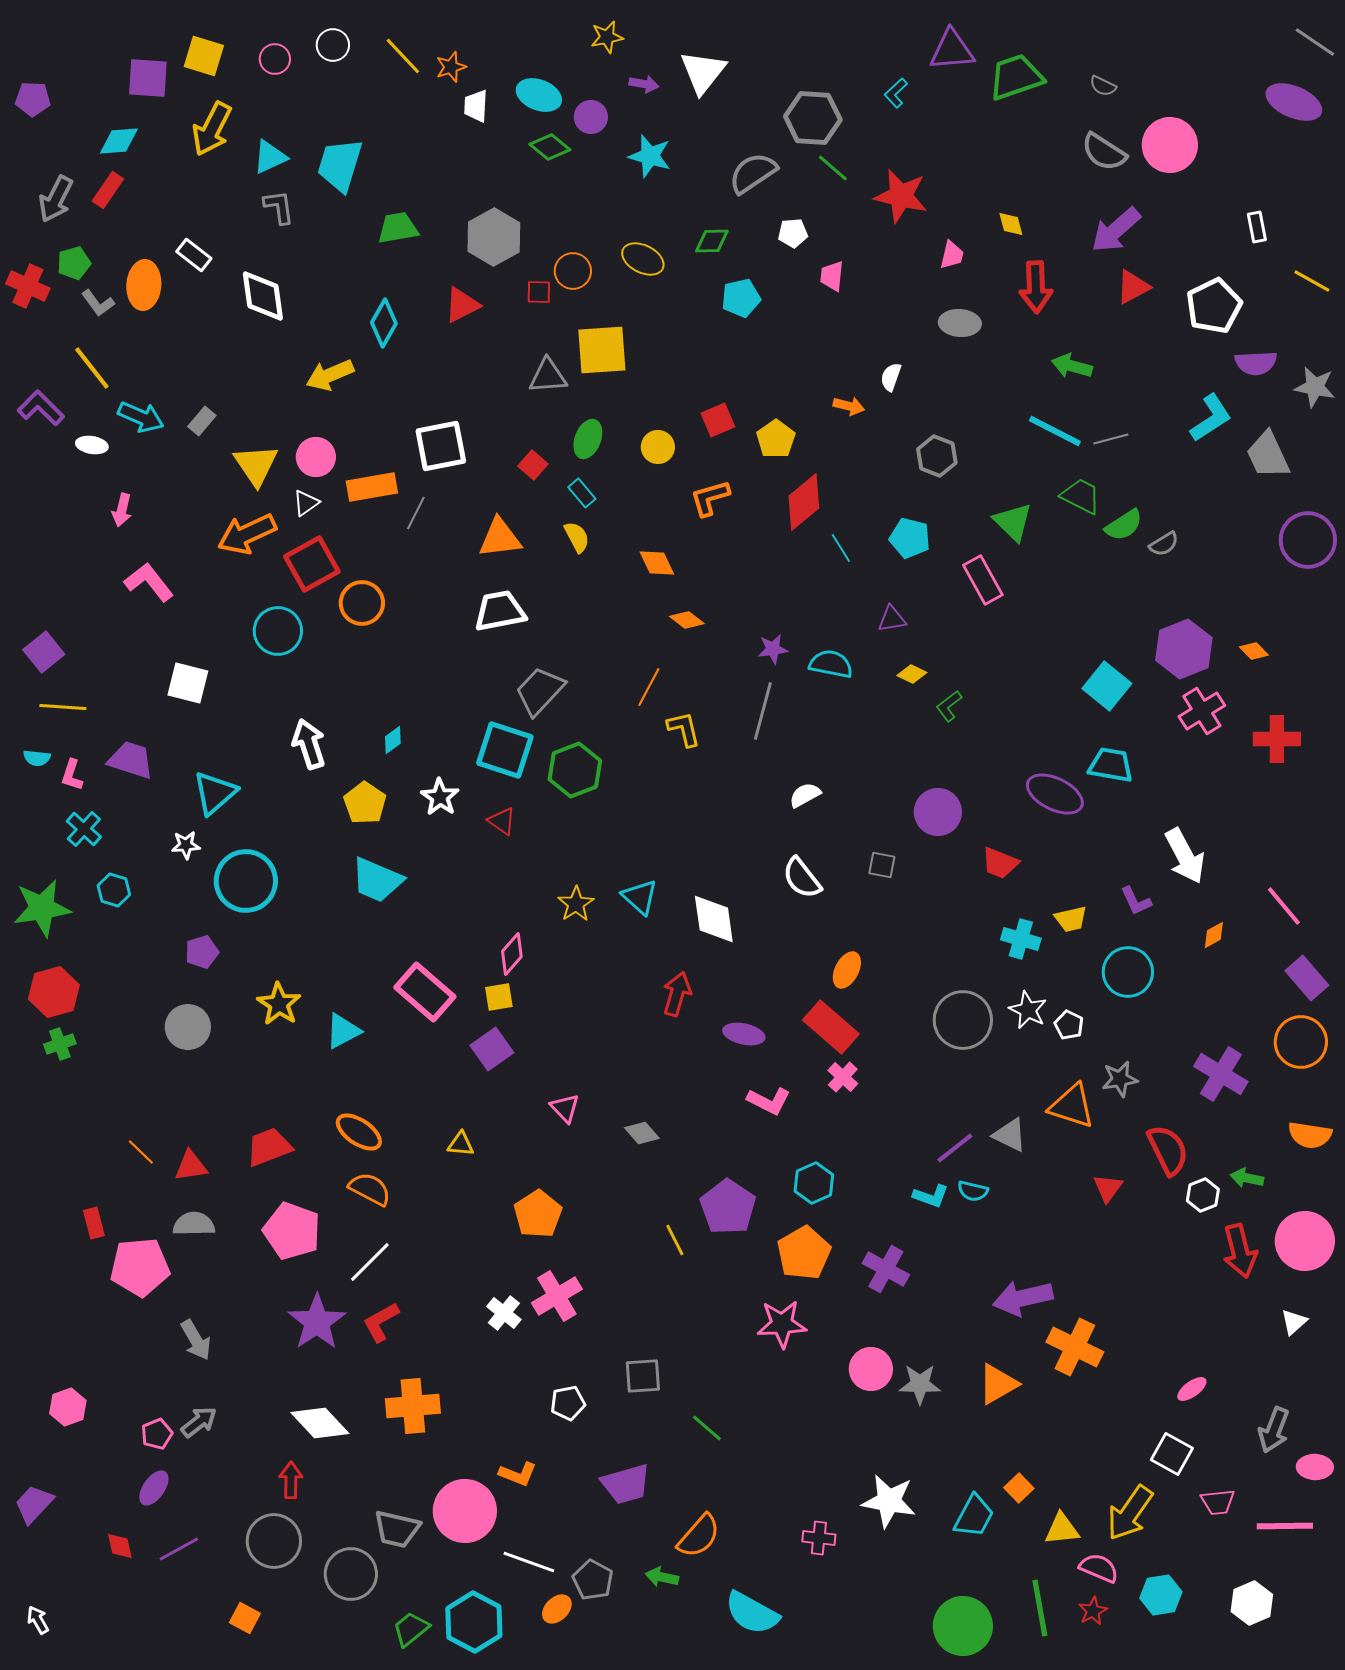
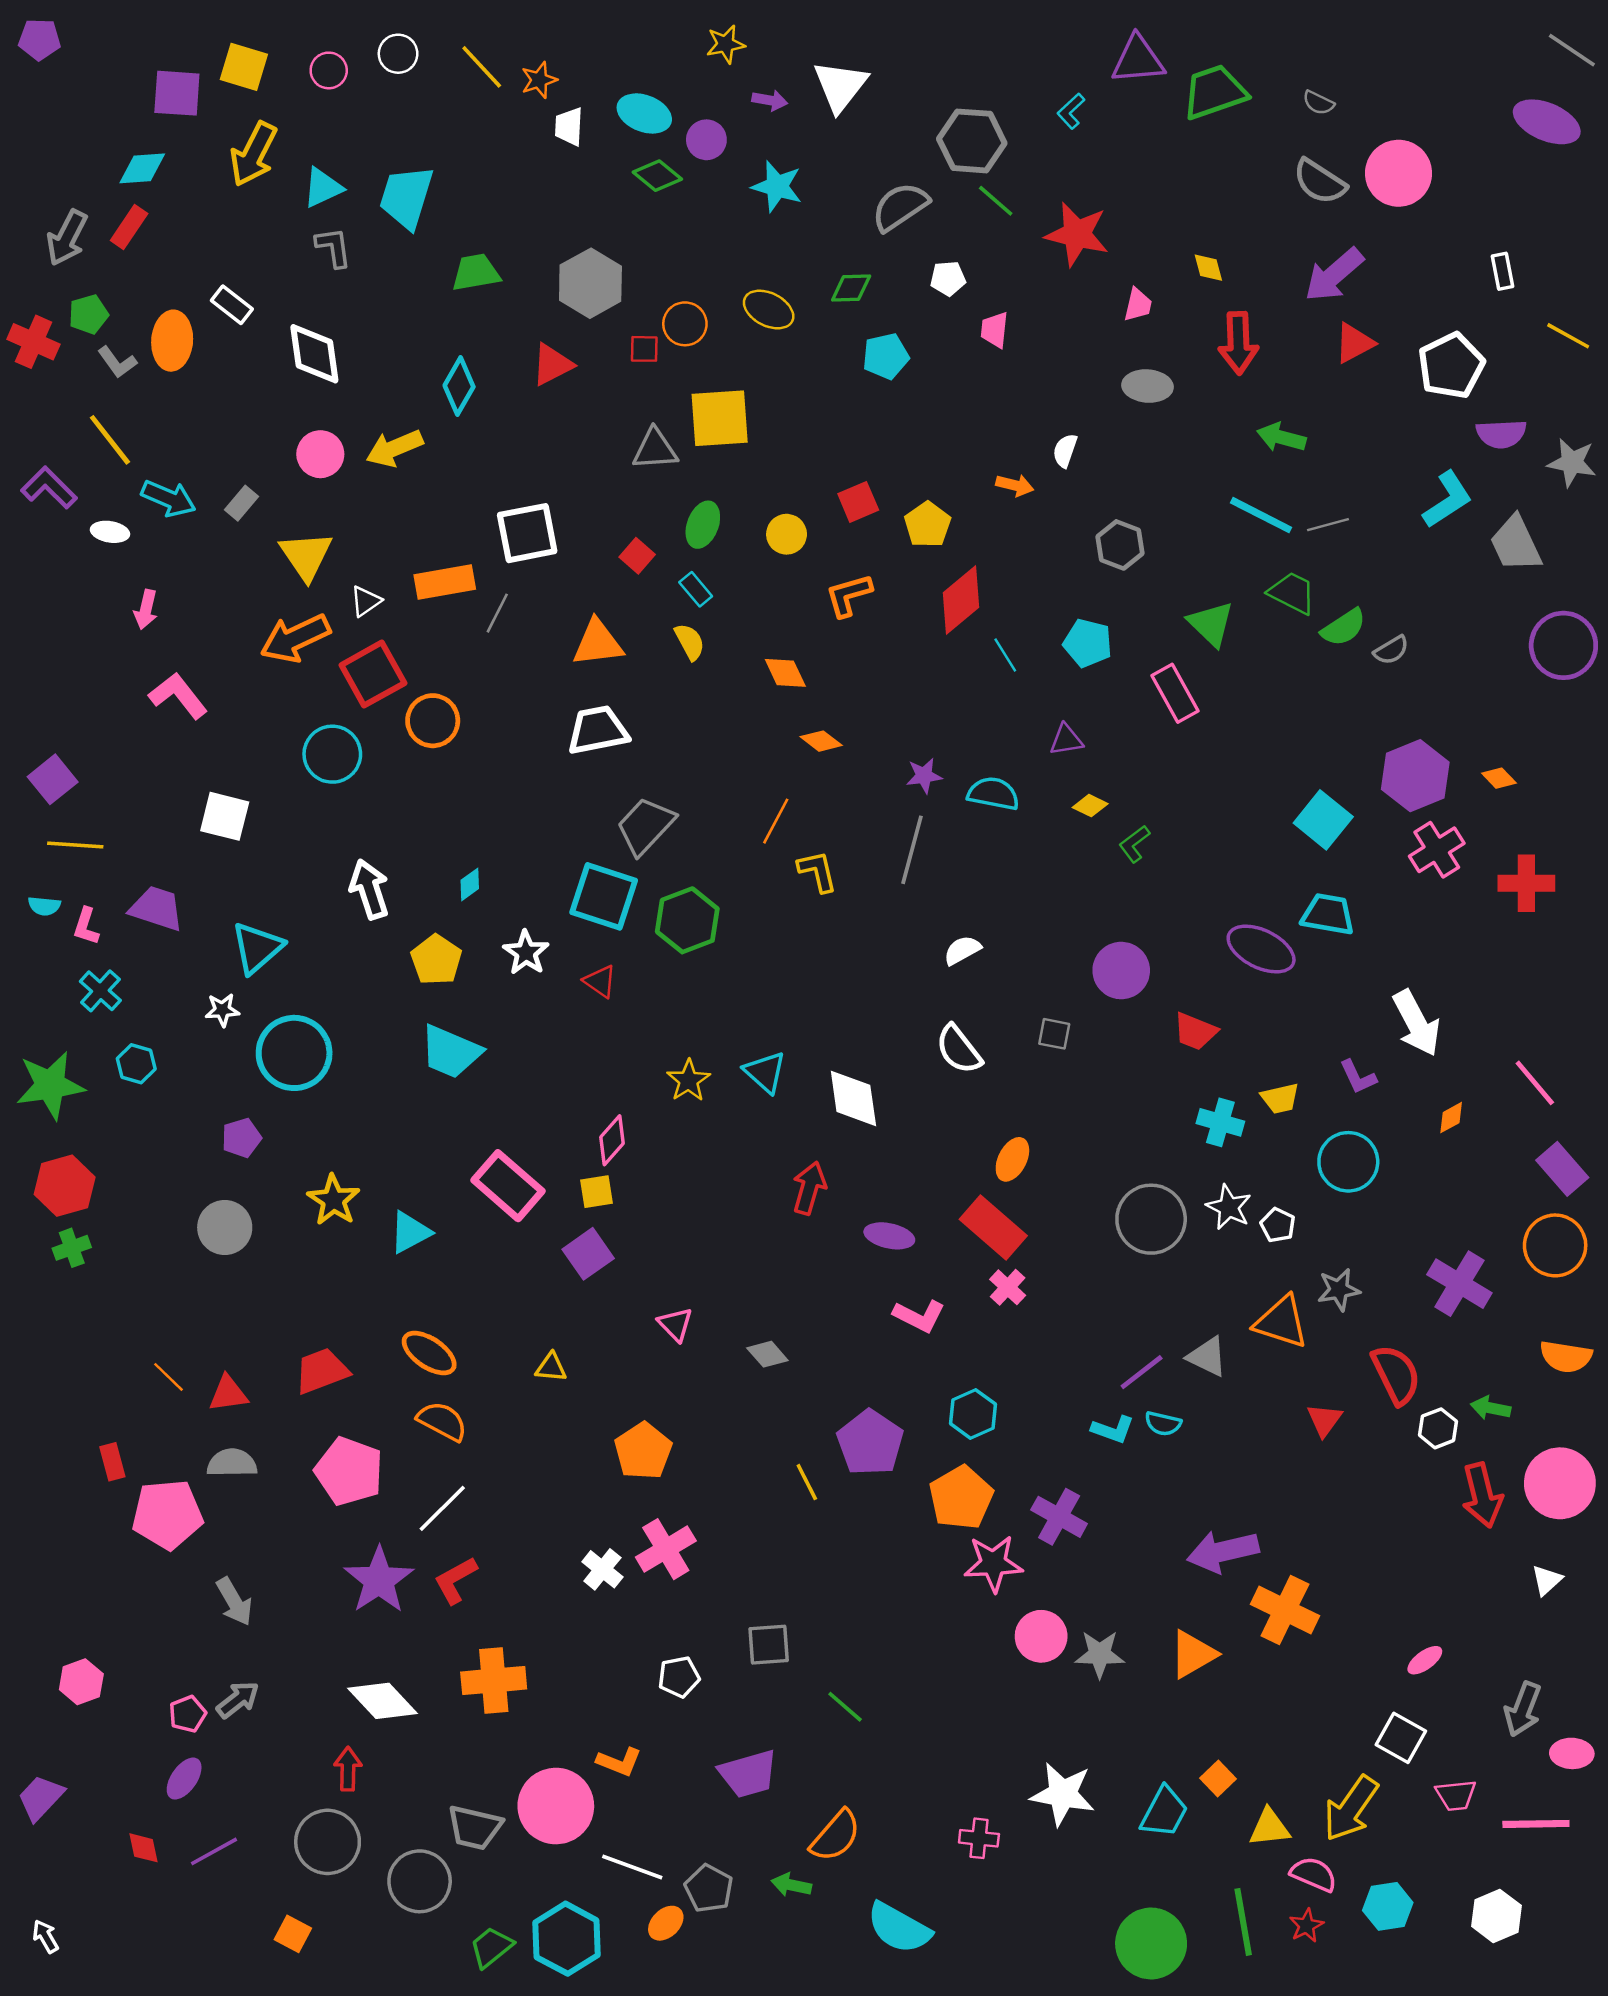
purple pentagon: (33, 99) -> (39, 39), moved
pink circle: (316, 457) -> (320, 454), moved
pink star: (782, 1324) -> (993, 1563), moved

